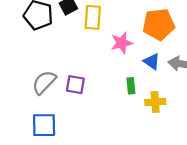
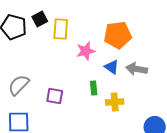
purple square: (75, 85) -> (55, 96), moved

